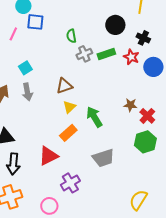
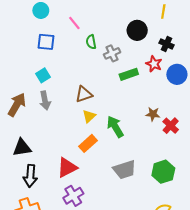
blue square: (35, 22) -> (46, 42), moved
pink line: (13, 34) -> (74, 23), moved, turned -64
gray cross: (84, 54) -> (112, 53), moved
green rectangle: (106, 54) -> (129, 74), moved
green hexagon: (145, 142) -> (163, 172), moved
purple cross: (70, 183) -> (73, 196), moved

